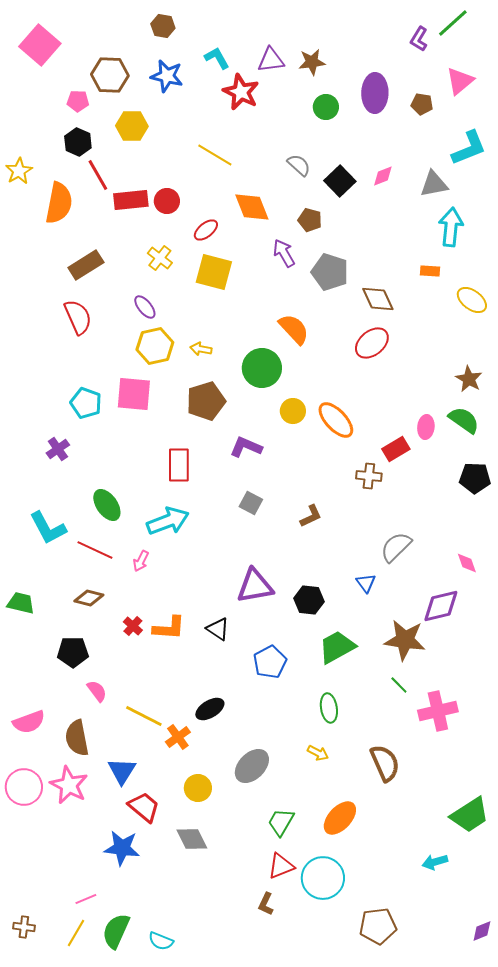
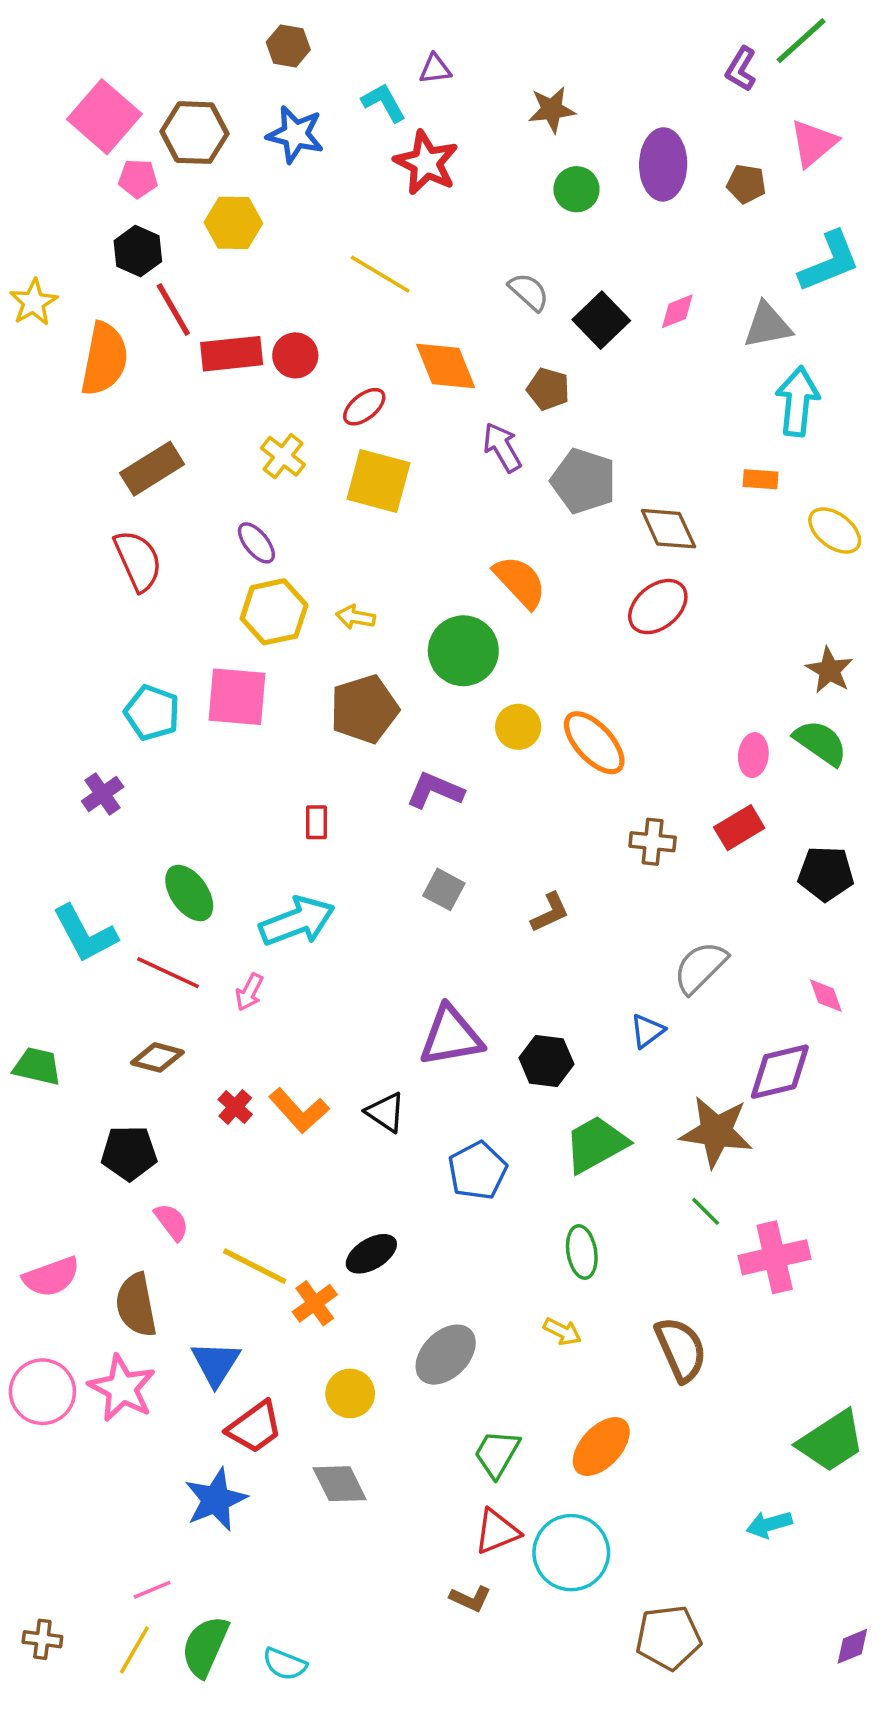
pink square: (40, 45) -> (104, 117), moved
purple triangle: (271, 60) -> (435, 69), moved, size x0.7
red rectangle: (396, 449) -> (739, 828), moved
red rectangle: (179, 465) -> (317, 822), size x0.6
black pentagon: (475, 478) -> (826, 874), moved
blue triangle: (366, 583) -> (647, 1031), turned 30
orange L-shape: (169, 628) -> (299, 1111), turned 44
red trapezoid: (144, 807) -> (255, 1427), turned 104
blue star: (122, 848) -> (216, 1500), turned -30
brown L-shape: (266, 904) -> (470, 1599), turned -90

